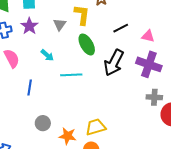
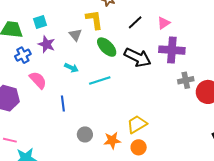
pink triangle: (148, 36) -> (164, 23), turned -32
black arrow: (114, 63) -> (138, 57), turned -76

